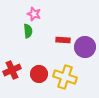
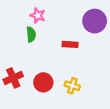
purple circle: (85, 47) -> (95, 21), moved
yellow cross: (65, 77) -> (72, 86), size x0.6

